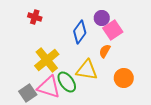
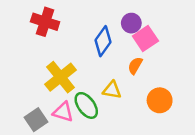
red cross: (35, 17) -> (45, 22), size x1.5
yellow triangle: (87, 70) -> (112, 90), size x0.7
pink triangle: (49, 87) -> (63, 112), size x0.7

